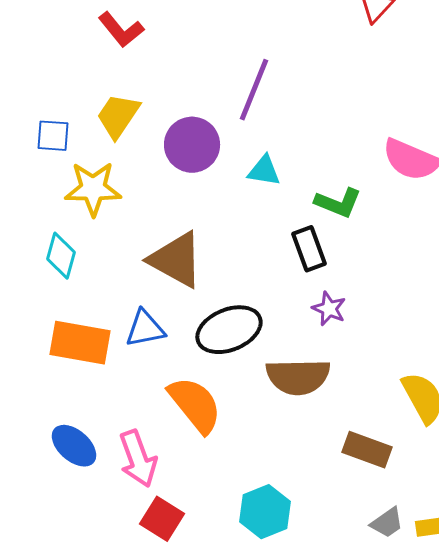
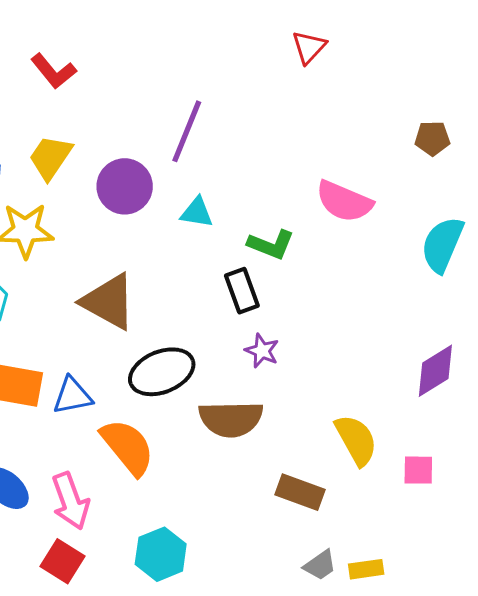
blue triangle: (145, 329) -> (73, 396), moved
cyan hexagon: (265, 512) -> (161, 554), moved
red square: (162, 519) -> (62, 561), moved

